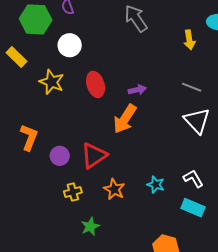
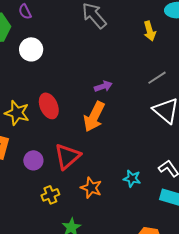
yellow star: (52, 82) -> (17, 113), moved
red ellipse: (96, 84) -> (49, 106), moved
gray line: (192, 87) -> (157, 78), turned -48

